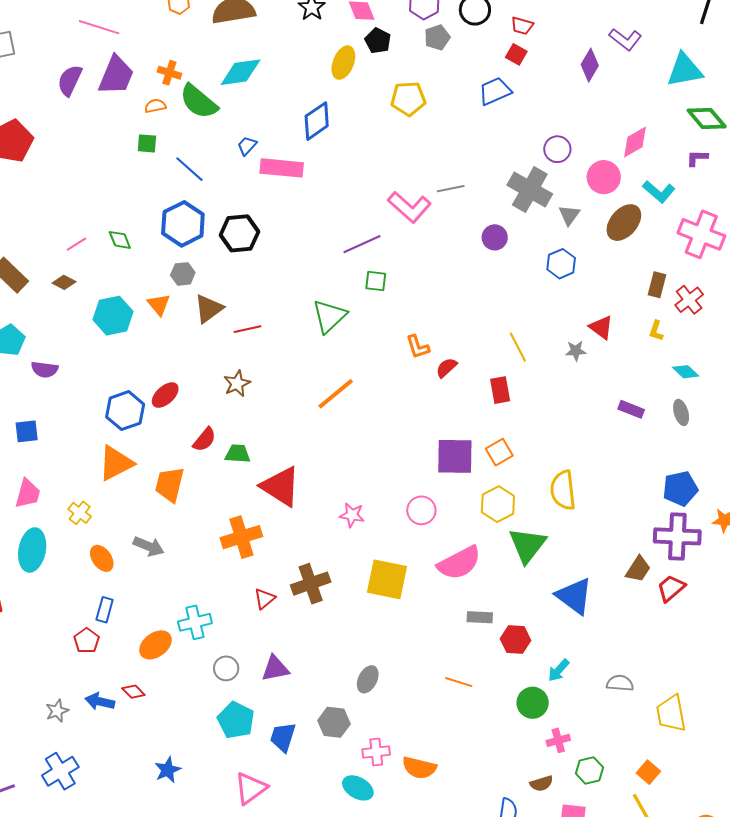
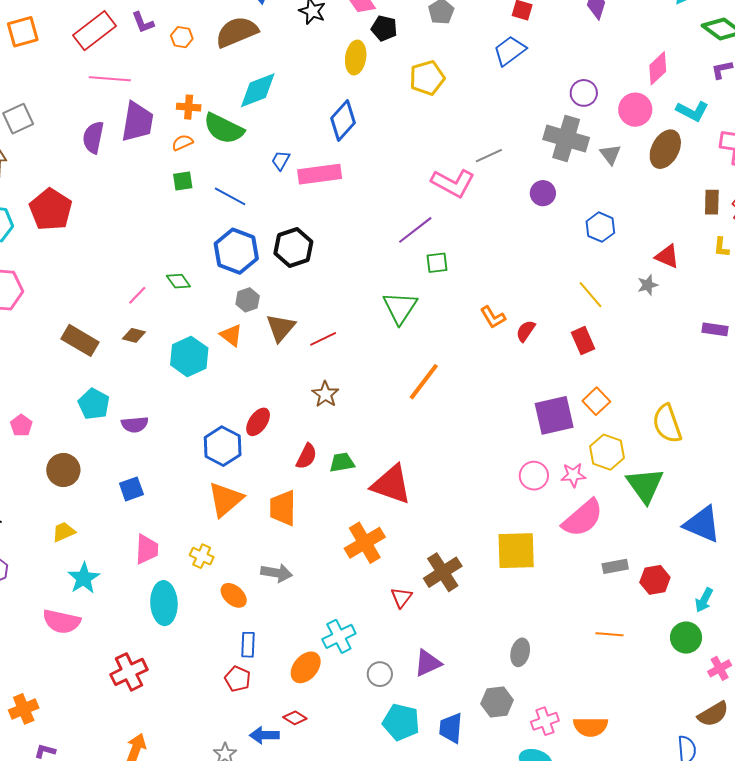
blue hexagon: (561, 264) -> (600, 227), moved
pink star: (352, 515) -> (573, 475), moved
brown semicircle: (542, 783) -> (713, 714), size x1.4

